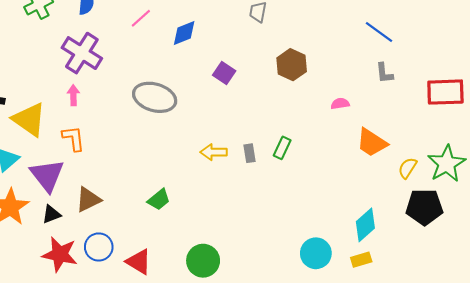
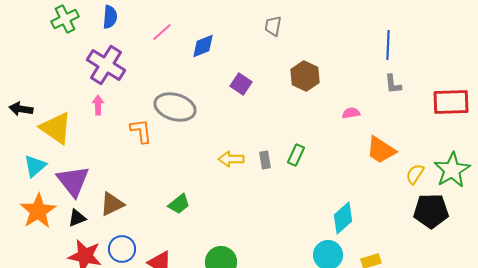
blue line: (379, 32) -> (388, 45), turned 56
orange L-shape: (73, 138) -> (141, 131), moved
cyan diamond: (365, 225) -> (343, 218), moved

